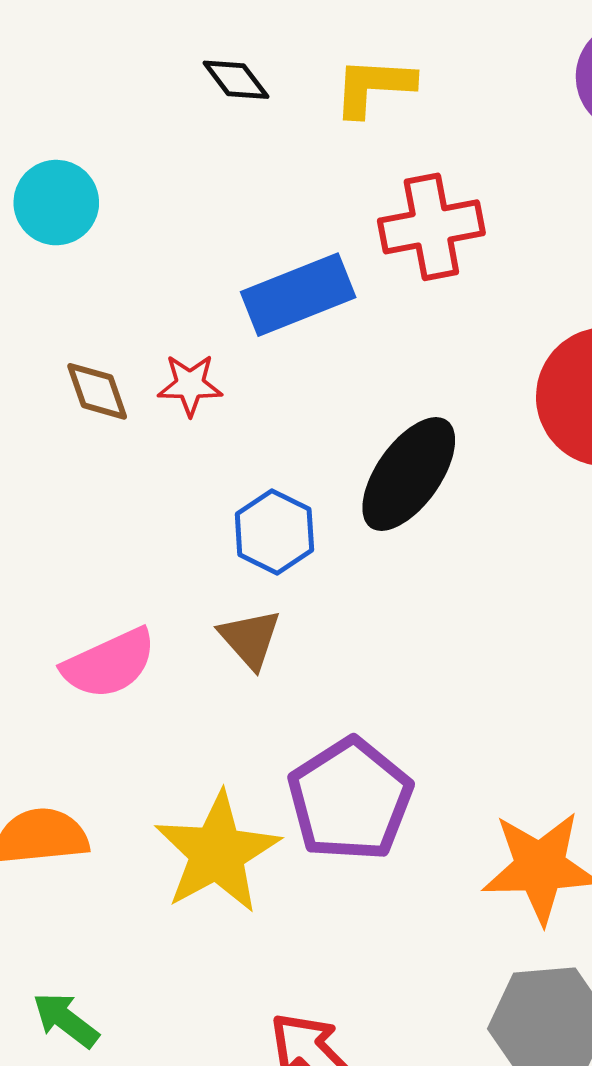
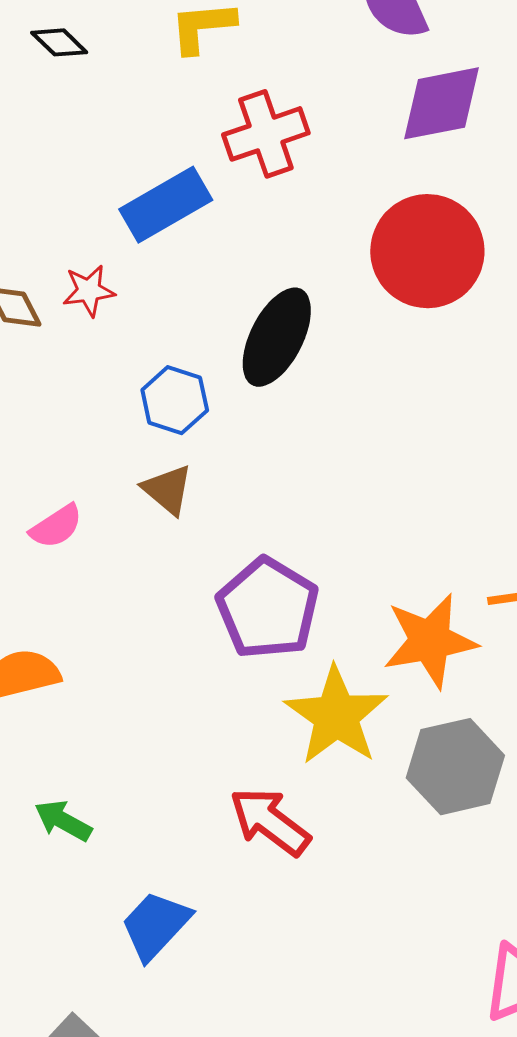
black diamond: (236, 80) -> (59, 42), moved
pink semicircle: (109, 664) -> (56, 526), size x0.7
yellow star: (217, 853) -> (336, 716), moved

